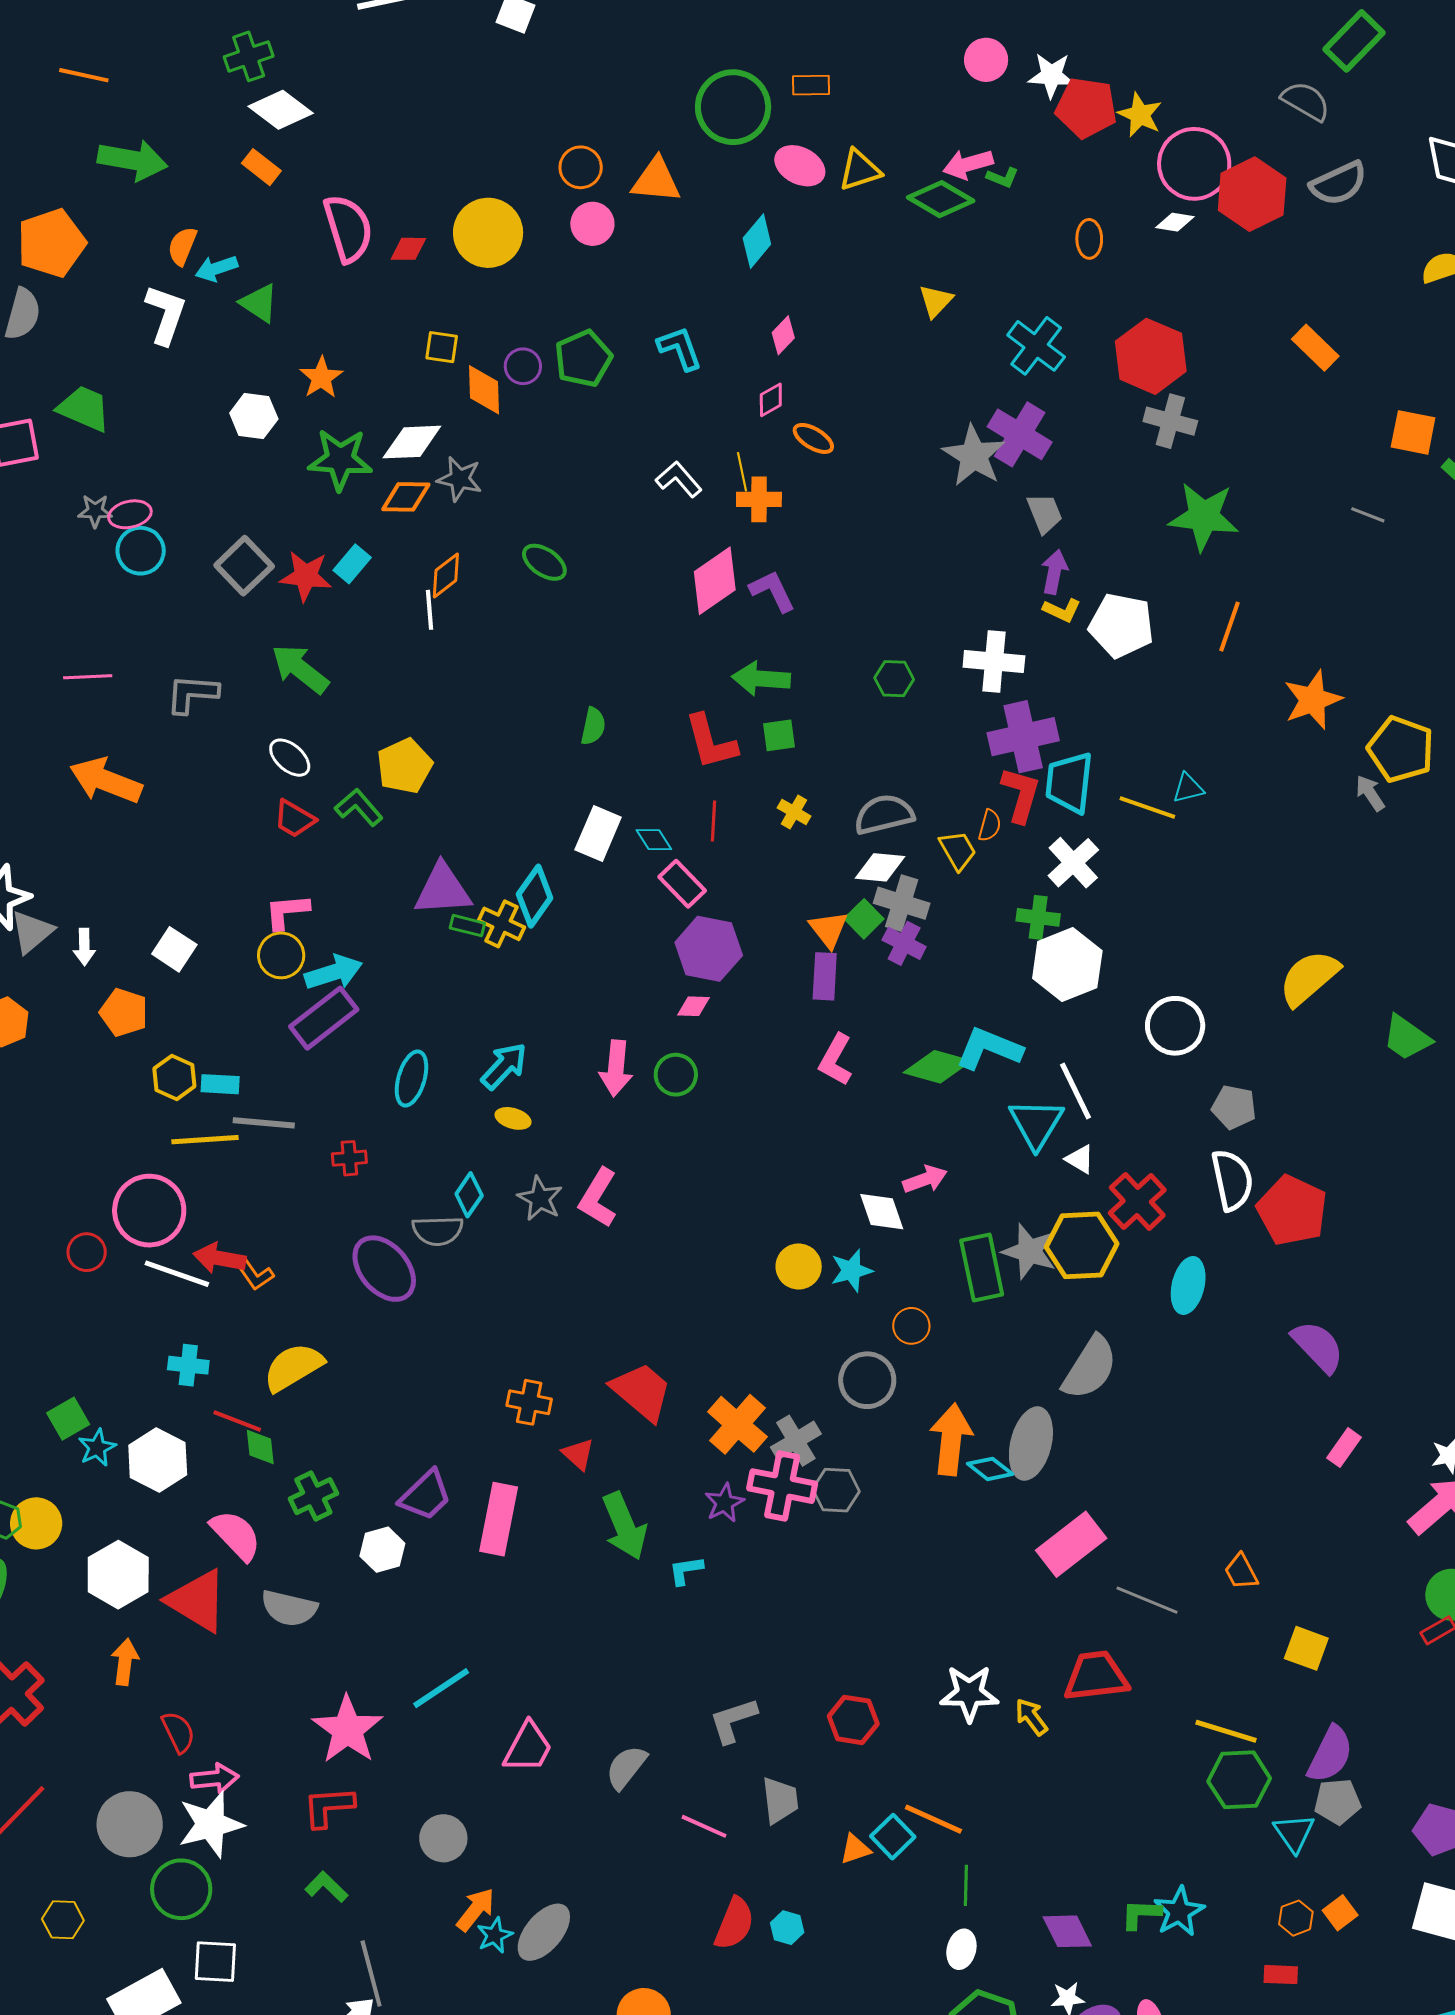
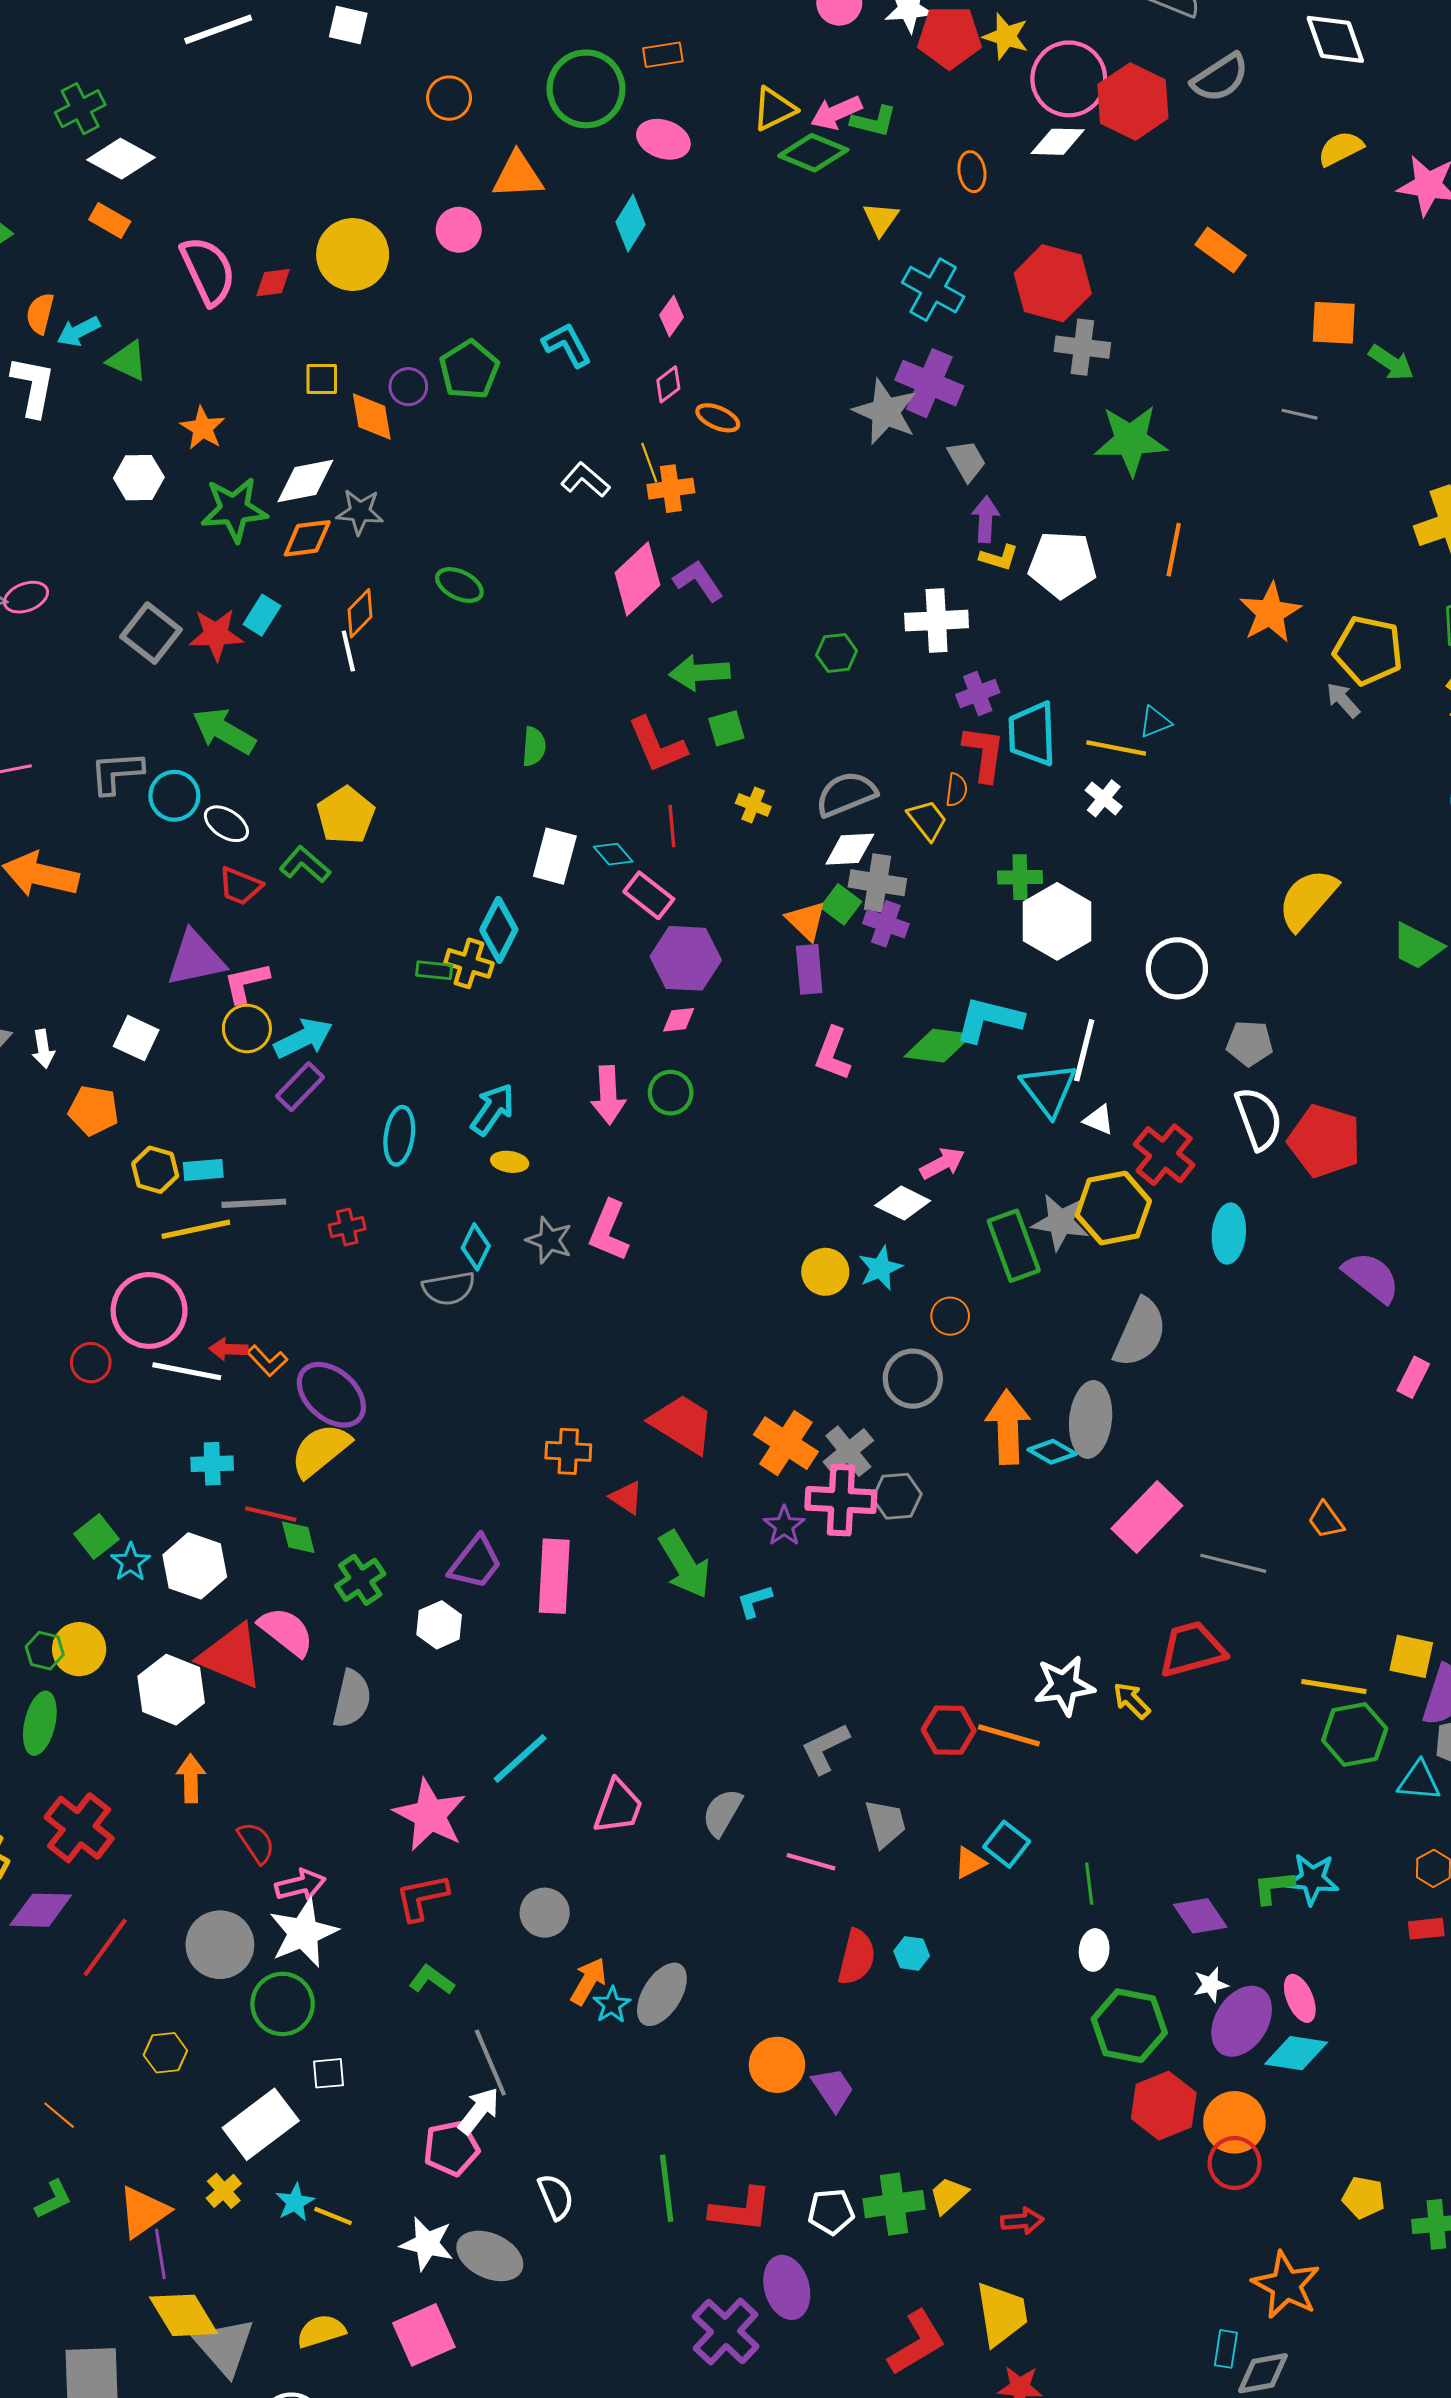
orange circle: (581, 167) -> (449, 98), moved
yellow triangle: (860, 170) -> (774, 109), moved
green L-shape: (1003, 178) -> (874, 121), size x1.4
white diamond: (1175, 222) -> (1058, 142), size x1.4
yellow triangle: (936, 301) -> (881, 219), moved
cyan circle: (141, 551) -> (174, 796), moved
purple cross: (1023, 737) -> (978, 694), size x0.6
white cross: (1073, 863) -> (1104, 798), moved, size x0.7
purple triangle: (443, 890) -> (196, 959), moved
purple rectangle: (324, 1018) -> (300, 1087), size x0.7
white line: (1076, 1091) -> (1084, 1050), turned 48
white diamond: (882, 1212) -> (903, 1203), turned -36
red arrow: (219, 1258) -> (228, 1349), size x0.7
purple ellipse: (384, 1269) -> (331, 1395), moved
red triangle: (197, 1601) -> (231, 1656), moved
gray semicircle: (289, 1608) -> (352, 1699), turned -82
yellow square: (1306, 1648) -> (1411, 1656), moved
orange line: (933, 1819) -> (1009, 1735), moved
cyan triangle: (1294, 1833) -> (1419, 1781), turned -42
cyan star: (1179, 1912) -> (1312, 1879), turned -30
white square: (215, 1962) -> (328, 2073), size x0.7

